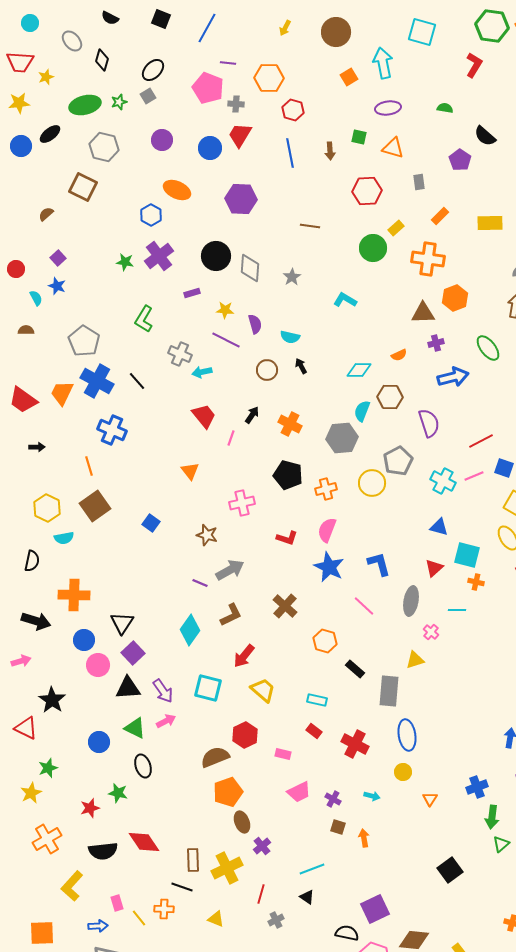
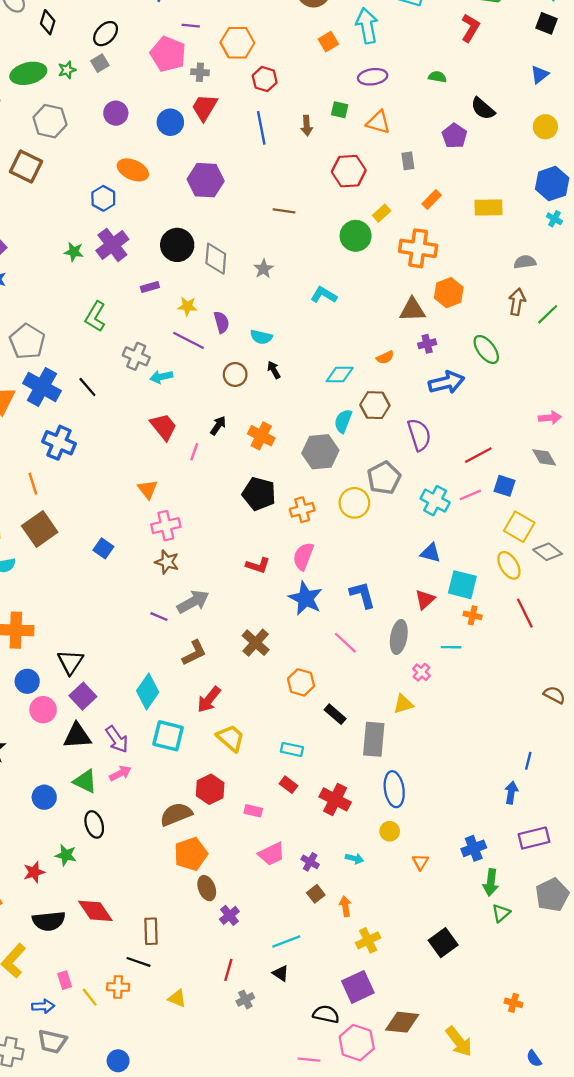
pink cross: (242, 503) -> (166, 526), moved
cyan diamond: (190, 630) -> (148, 692), moved
brown square: (338, 827) -> (316, 894), turned 35
yellow cross: (227, 868) -> (368, 940), moved, size x0.7

